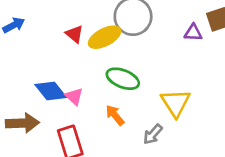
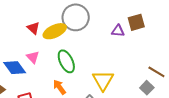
green ellipse: (123, 79) -> (66, 61), turned 40
pink triangle: (74, 96) -> (33, 57), moved

